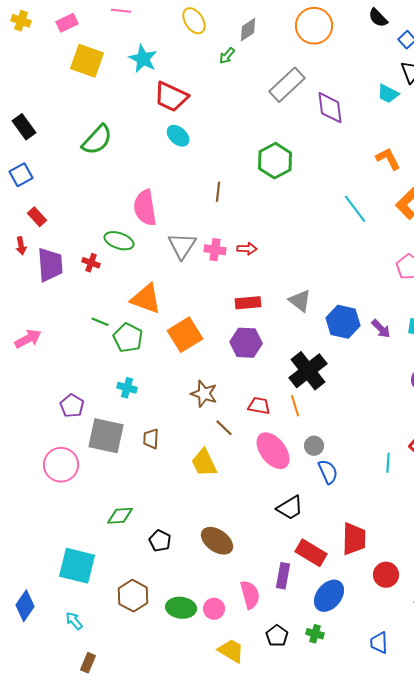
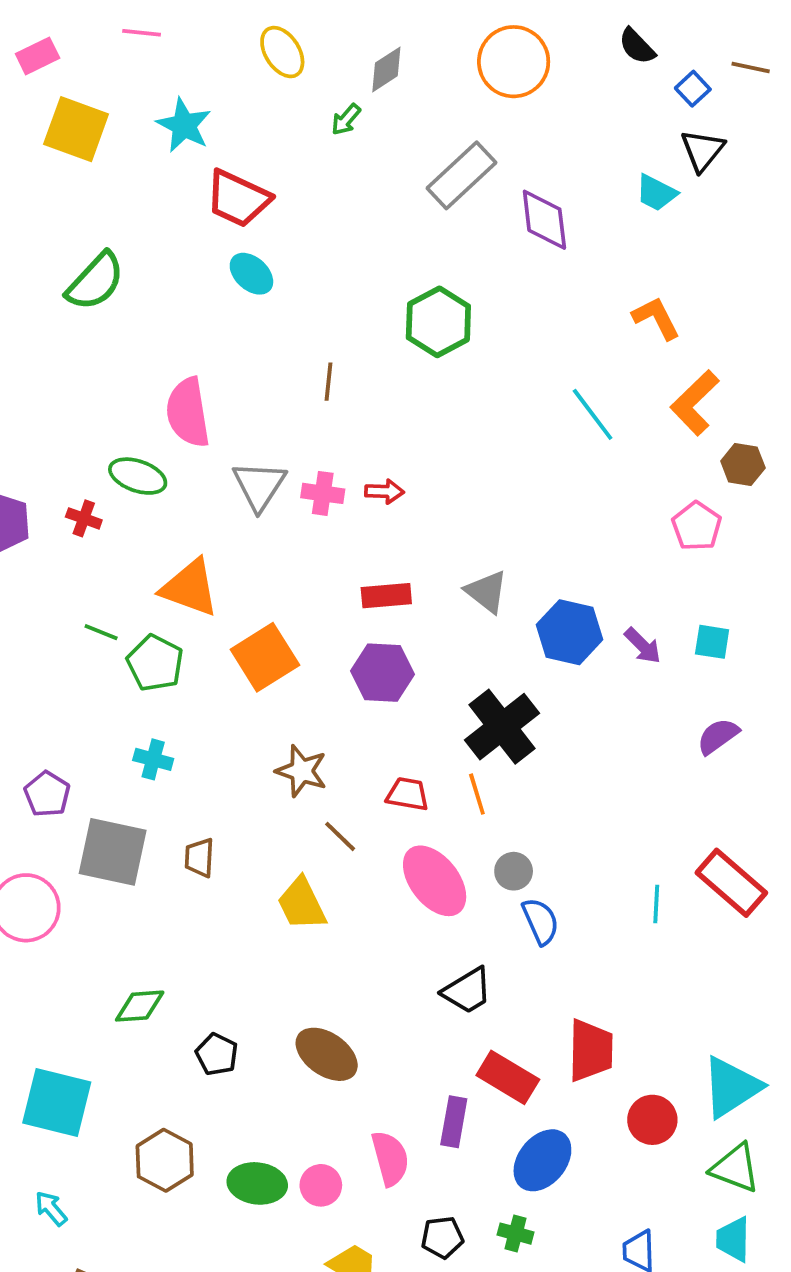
black pentagon: (277, 636) -> (442, 1237), turned 30

